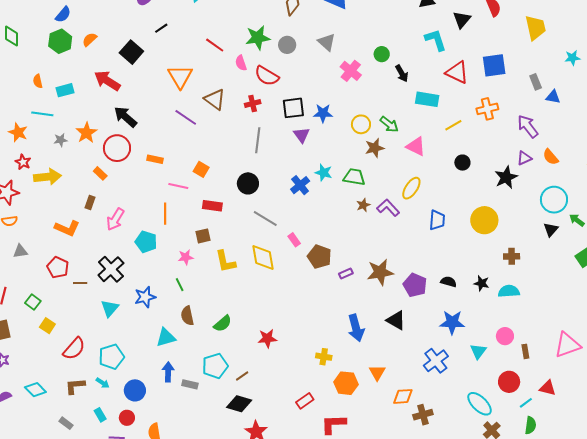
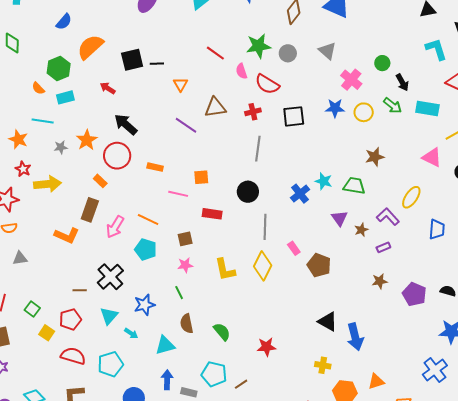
black line: (161, 28) -> (157, 64), moved, turned 32
orange semicircle: (90, 40) -> (90, 47), size x1.8
green hexagon: (60, 41) -> (59, 68), moved
black square: (131, 52) -> (132, 60), turned 35
orange triangle: (180, 77) -> (181, 84), size x0.6
orange semicircle: (38, 81) -> (38, 88), turned -32
red arrow: (107, 81) -> (108, 88), size x0.6
brown triangle: (215, 99) -> (215, 107), turned -45
blue star: (323, 113) -> (335, 108), moved
yellow circle: (361, 124) -> (364, 112), moved
green arrow: (389, 124) -> (393, 106), moved
purple triangle: (301, 135) -> (339, 218), moved
pink triangle: (416, 146) -> (432, 157), moved
orange square: (201, 169) -> (201, 177), turned -35
brown rectangle: (90, 203) -> (90, 210), size x1.6
brown star: (363, 205) -> (361, 230), moved
orange line: (165, 214) -> (148, 220), moved, turned -65
gray line: (265, 219) -> (265, 227), turned 60
brown square: (203, 236) -> (185, 239), moved
yellow diamond: (263, 258) -> (263, 266), turned 36
red pentagon: (58, 267) -> (70, 319), moved, turned 30
brown star: (380, 272) -> (380, 281), size x0.6
purple rectangle: (346, 274) -> (383, 247), moved
black triangle: (396, 320) -> (328, 322), moved
green semicircle: (223, 324) -> (222, 332), turned -90
red semicircle: (74, 349) -> (73, 356), turned -115
cyan pentagon: (215, 366) -> (214, 374), turned 30
orange triangle: (377, 373) -> (376, 381), turned 42
cyan arrow: (103, 383) -> (131, 333), moved

